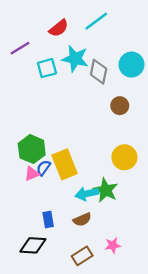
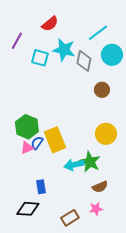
cyan line: (96, 21) -> (98, 33), moved
purple line: (20, 48) -> (17, 41), turned -30
cyan square: (47, 68) -> (40, 58), turned 30
brown semicircle: (82, 220) -> (100, 187), moved

